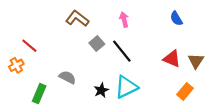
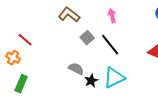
orange cross: (16, 65) -> (13, 58), turned -32
gray semicircle: (67, 77) -> (76, 69), moved
green rectangle: (39, 94) -> (21, 84), moved

